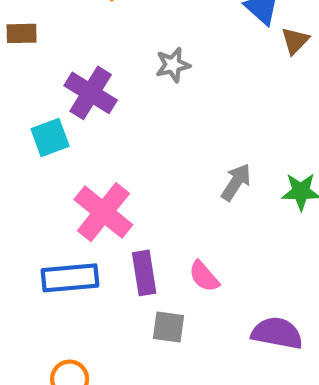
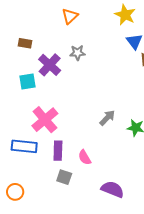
brown rectangle: (22, 33) -> (25, 43), moved
gray star: (173, 65) -> (77, 53), moved

